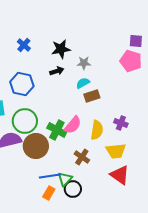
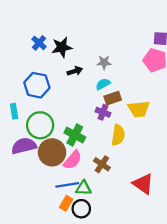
black star: (61, 49) -> (62, 47), moved
purple cross: (121, 123) -> (103, 112), moved
pink semicircle: (73, 125) -> (73, 160), moved
yellow trapezoid: (116, 151) -> (139, 109), moved
green triangle: (65, 179) -> (83, 188), turned 49
black circle: (73, 189) -> (81, 209), moved

